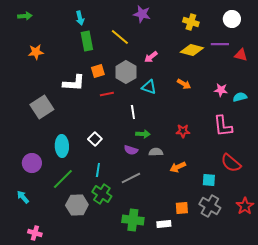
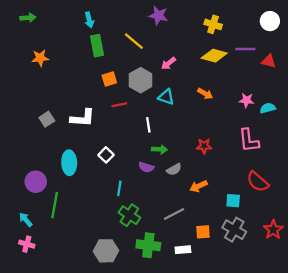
white circle: (232, 19) -> (270, 21), moved
white L-shape: (74, 83) -> (83, 118), moved
gray square: (42, 107) -> (47, 119), size x0.6
gray semicircle: (156, 152) -> (174, 169), turned 152
cyan line: (98, 170) -> (119, 188), moved
gray line: (131, 178) -> (174, 214), moved
green line: (63, 179) -> (55, 205), moved, turned -35
green cross: (102, 194) -> (129, 215), moved
gray hexagon: (77, 205) -> (106, 251), moved
pink cross: (35, 233) -> (27, 244), moved

